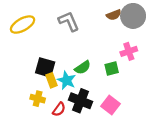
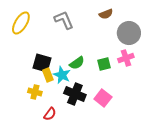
gray circle: (133, 16) -> (129, 33), moved
yellow ellipse: (23, 25) -> (21, 23), turned -30
pink cross: (129, 51) -> (126, 58), moved
red semicircle: (59, 109) -> (50, 114), moved

